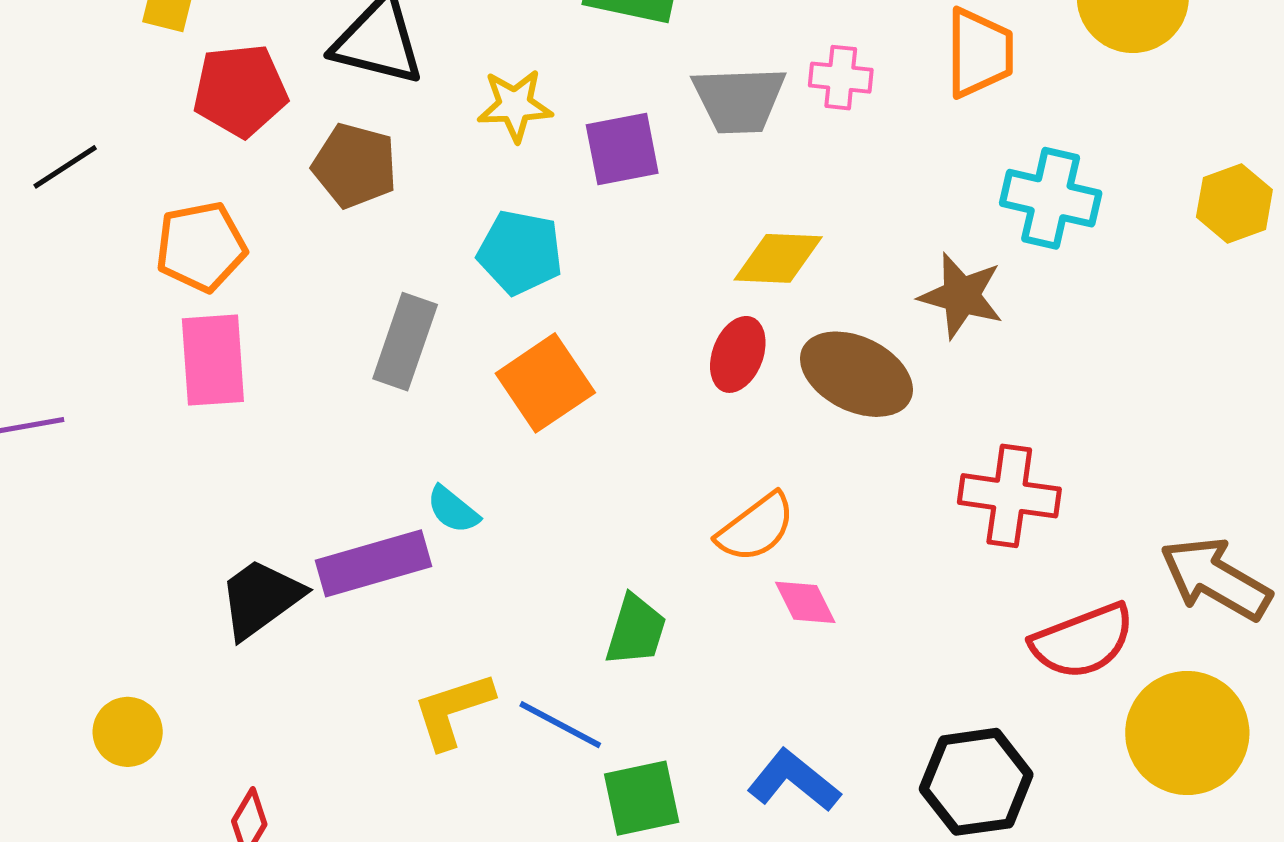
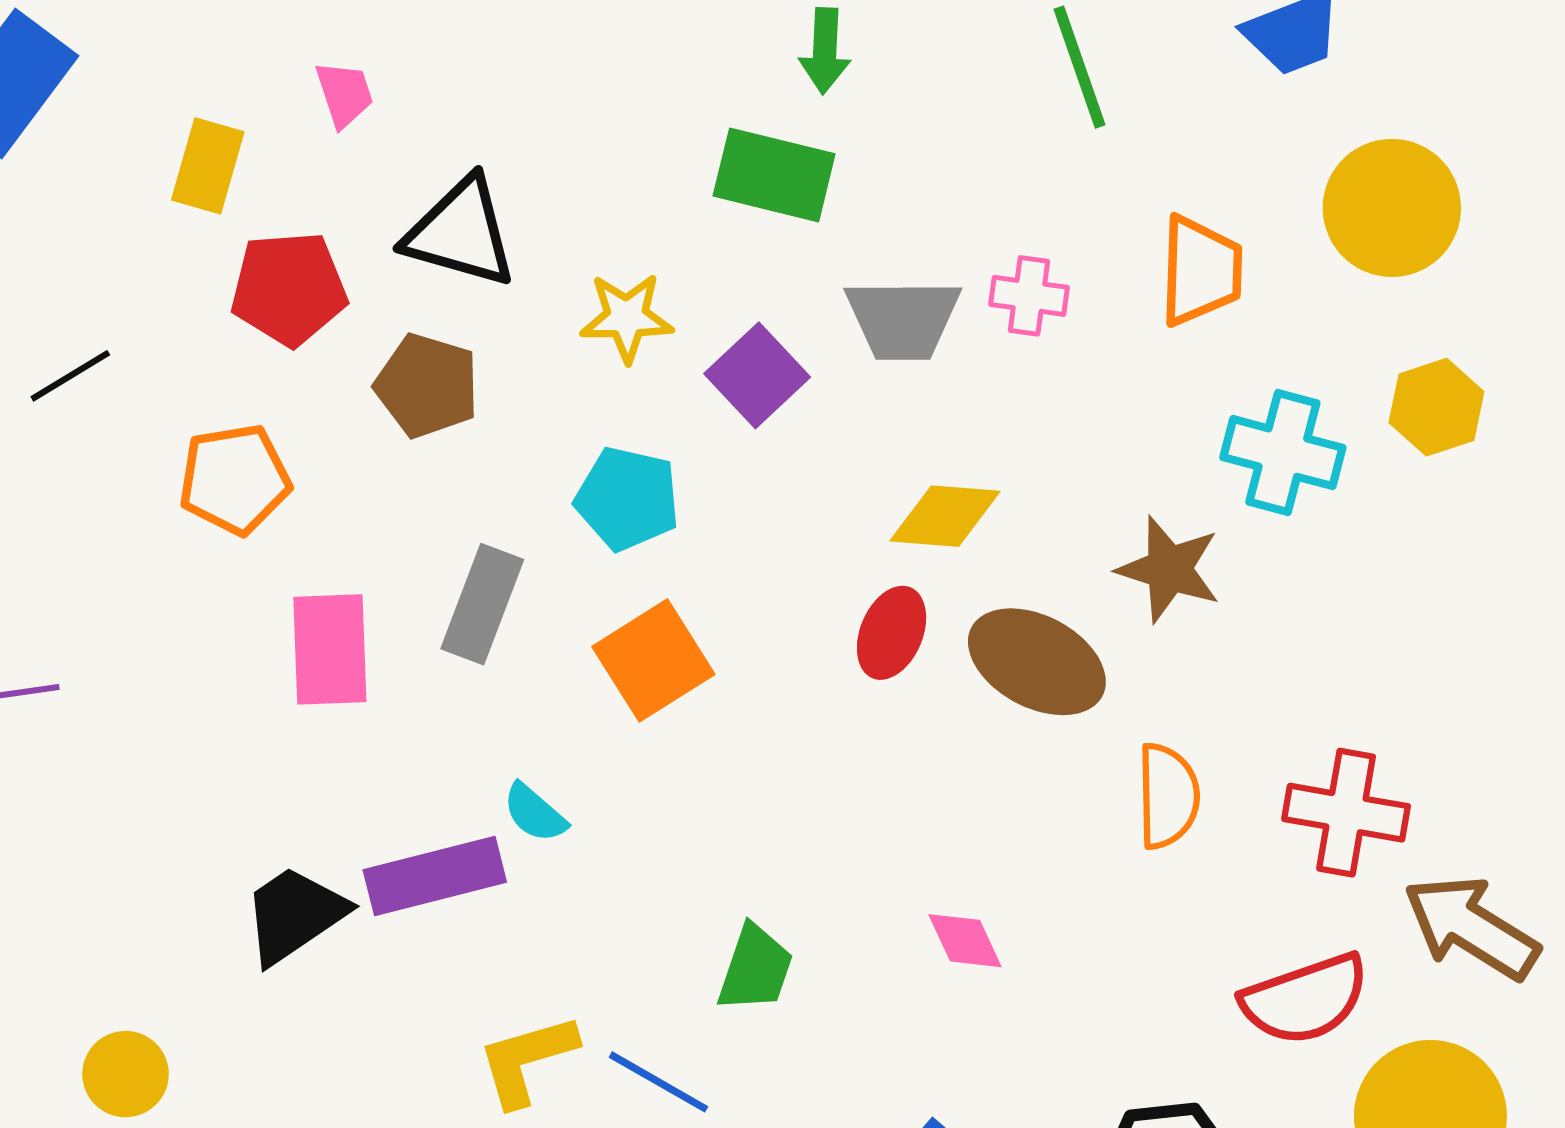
purple square: (622, 149) -> (757, 375), turned -34
yellow hexagon: (1234, 203) -> (1436, 407), moved
pink rectangle: (213, 360) -> (330, 649), moved
red cross: (1009, 496) -> (1346, 813), moved
orange semicircle: (756, 528) -> (1168, 796), moved, turned -56

